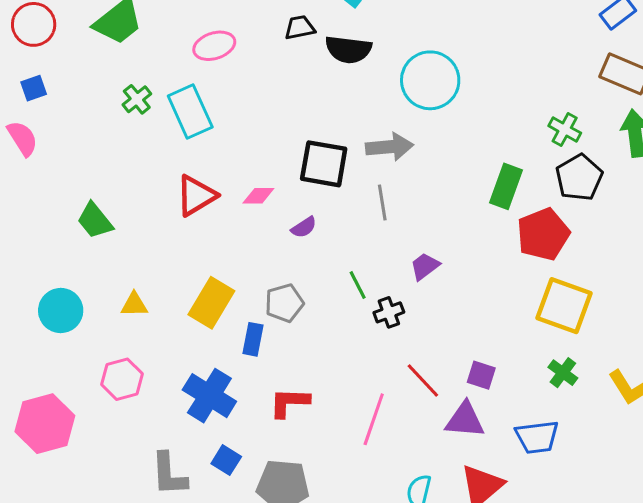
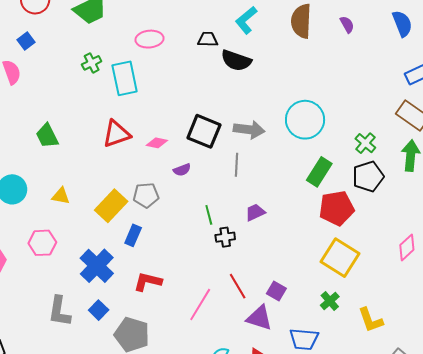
cyan circle: (430, 80) -> (305, 120), moved
blue square: (34, 88) -> (26, 41), turned -30
gray pentagon: (284, 303) -> (146, 195), moved

